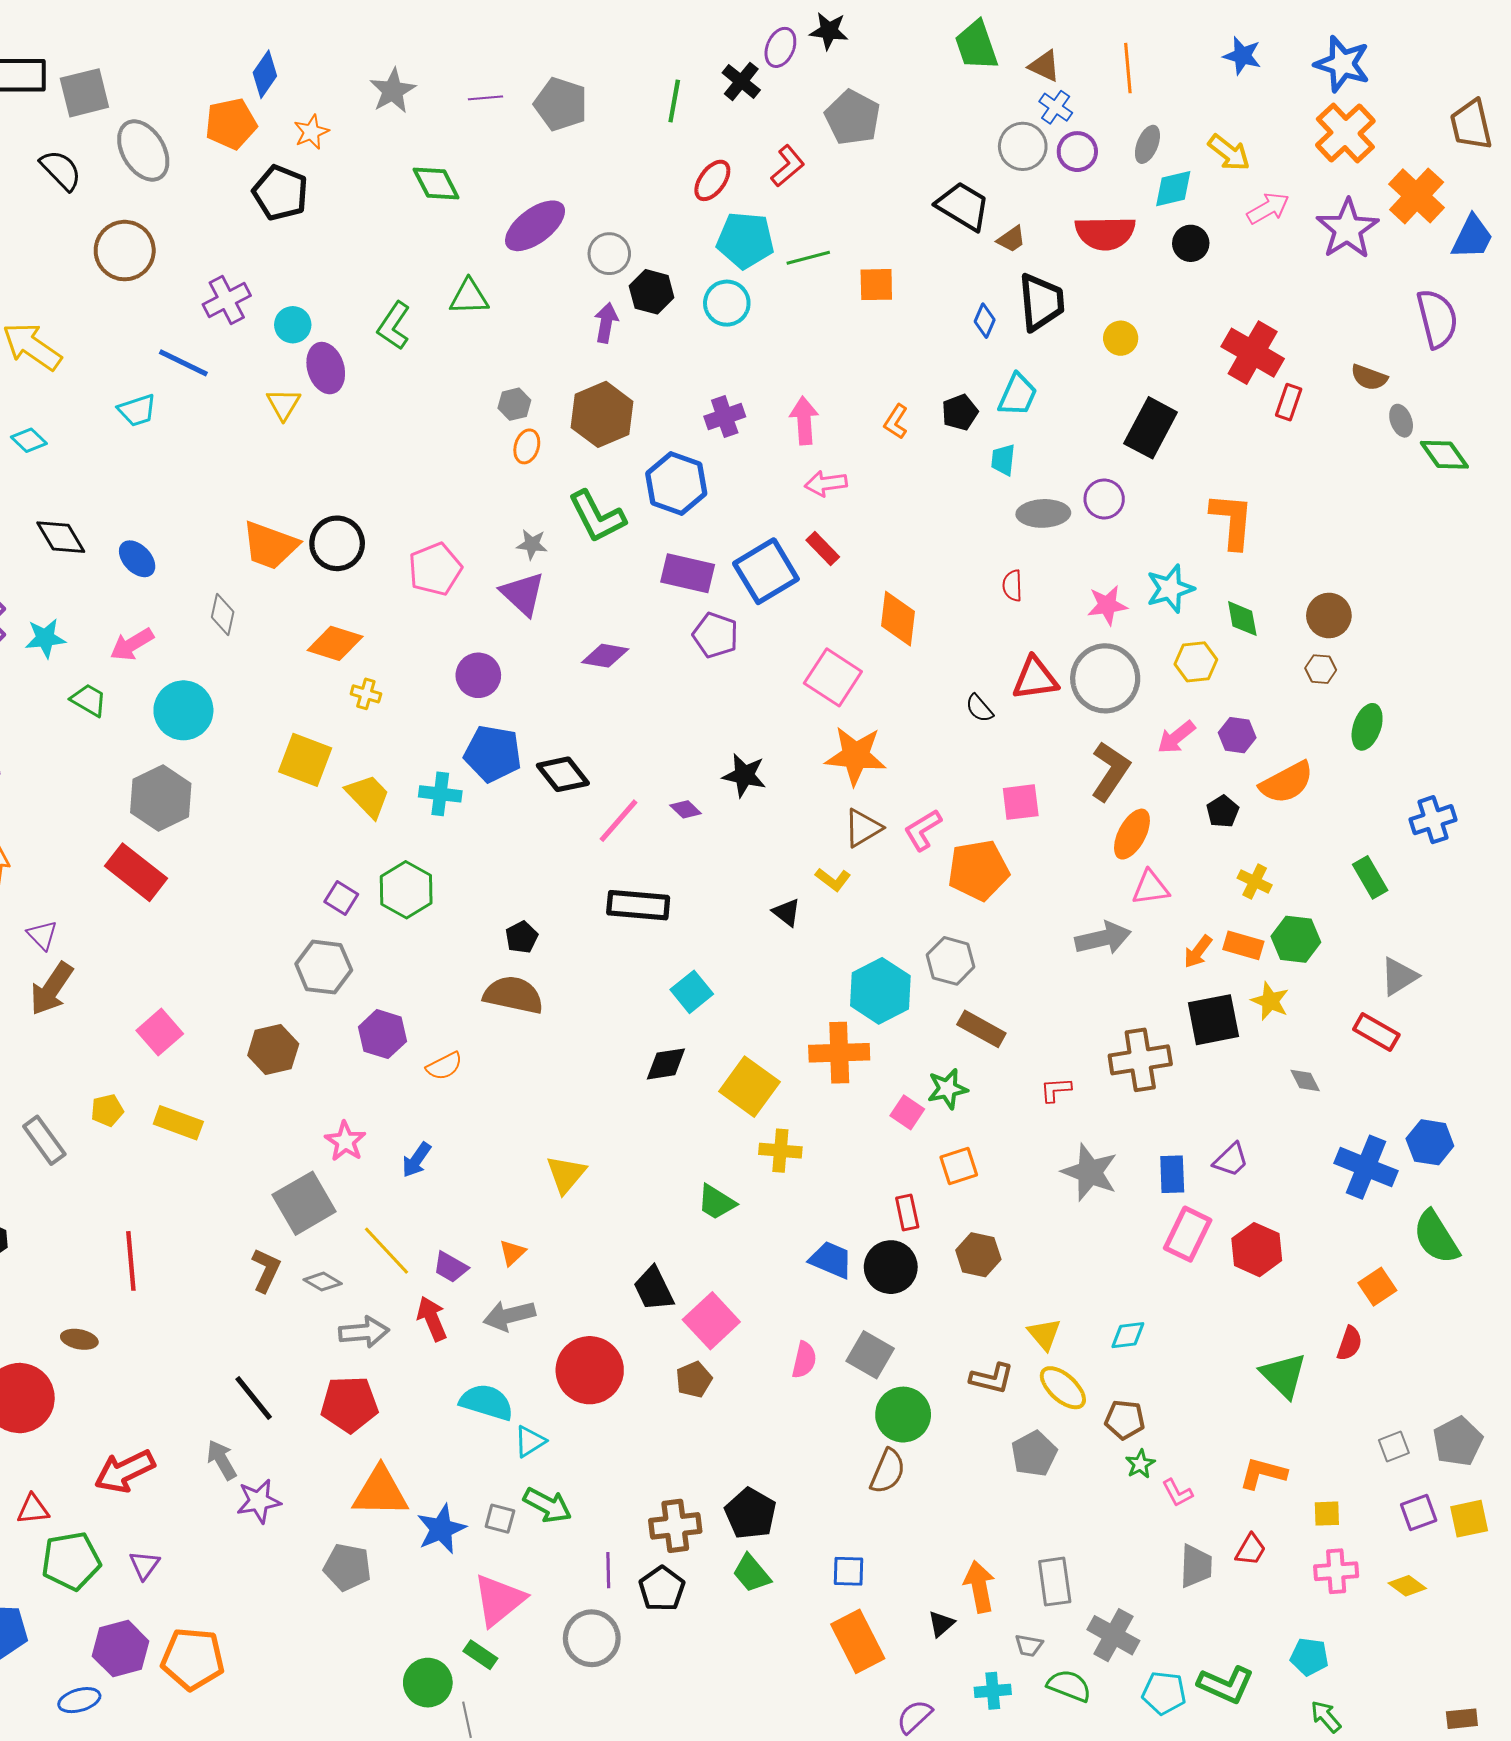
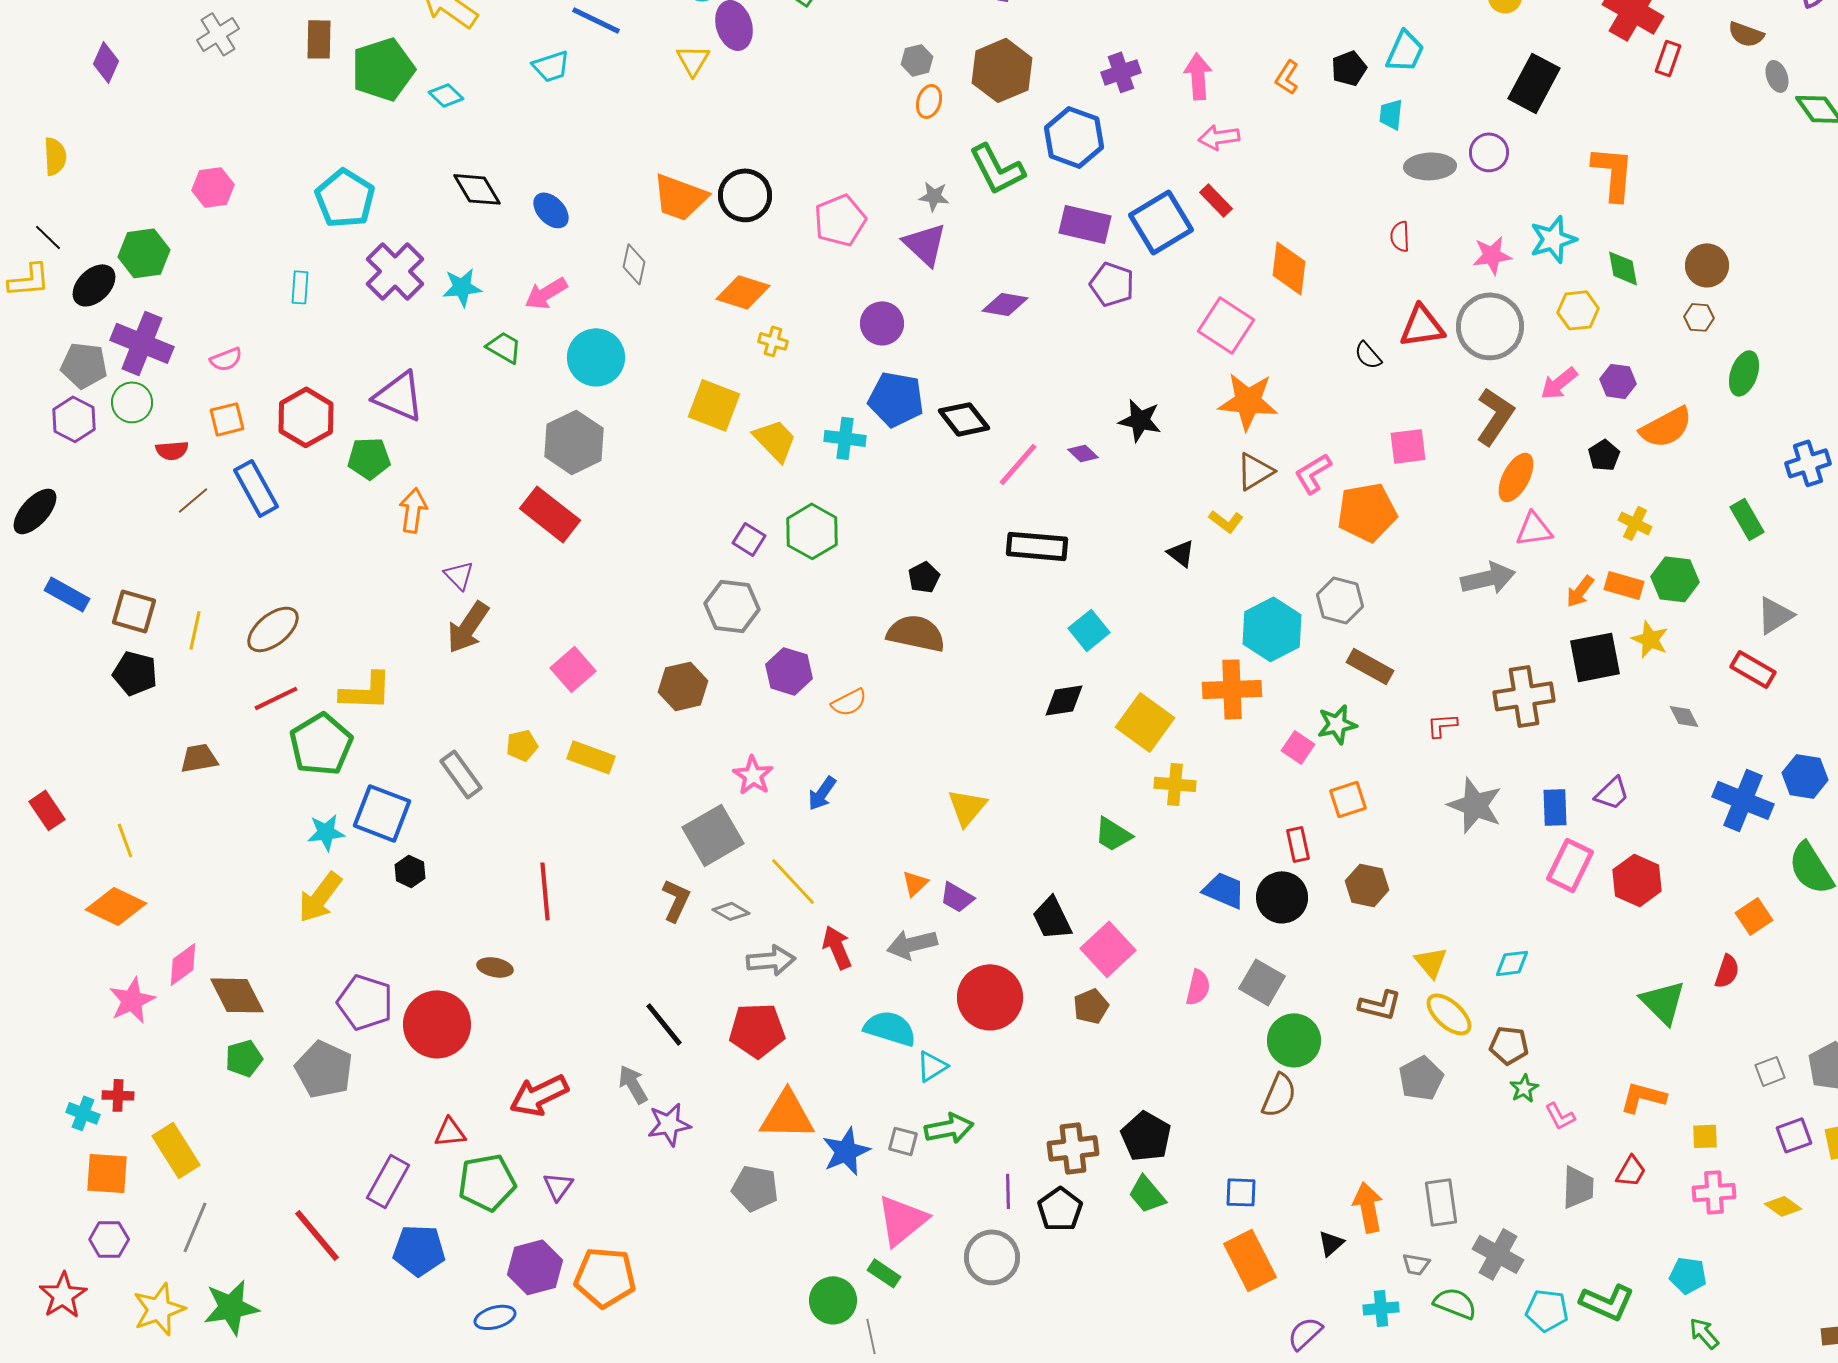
purple trapezoid: (450, 1267) -> (957, 897), moved
green arrow: (547, 1505) -> (949, 1128), turned -39

